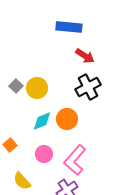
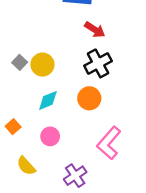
orange circle: (67, 119) -> (89, 98), moved
pink L-shape: (75, 160) -> (109, 143), moved

